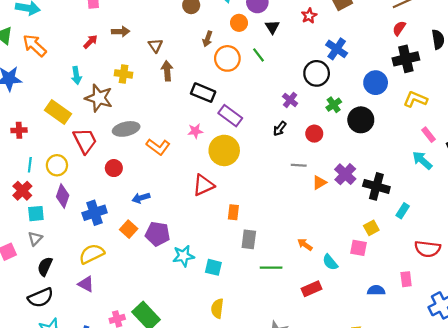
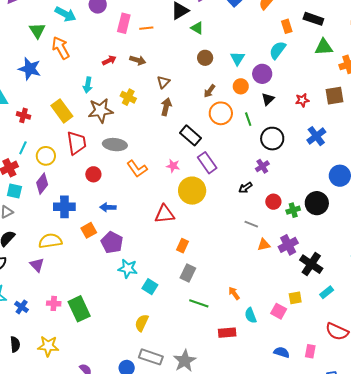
black circle: (317, 73) -> (272, 139), moved
brown star: (99, 98) -> (100, 111), turned 30
green cross: (334, 105) -> (293, 210), moved

